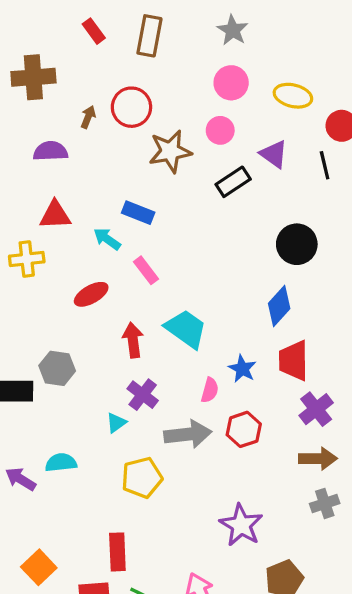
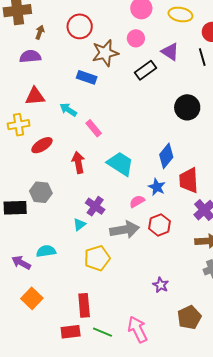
brown arrow: (88, 117) -> (40, 32), moved
blue rectangle: (138, 213) -> (87, 77), moved
red ellipse: (91, 294) -> (42, 145), moved
blue diamond: (279, 306) -> (166, 156), moved
red arrow: (133, 340) -> (78, 162), moved
pink semicircle: (210, 390) -> (137, 201), turned -133
purple star: (241, 525) -> (161, 285), size x0.6
orange square: (39, 567) -> (32, 298), moved

